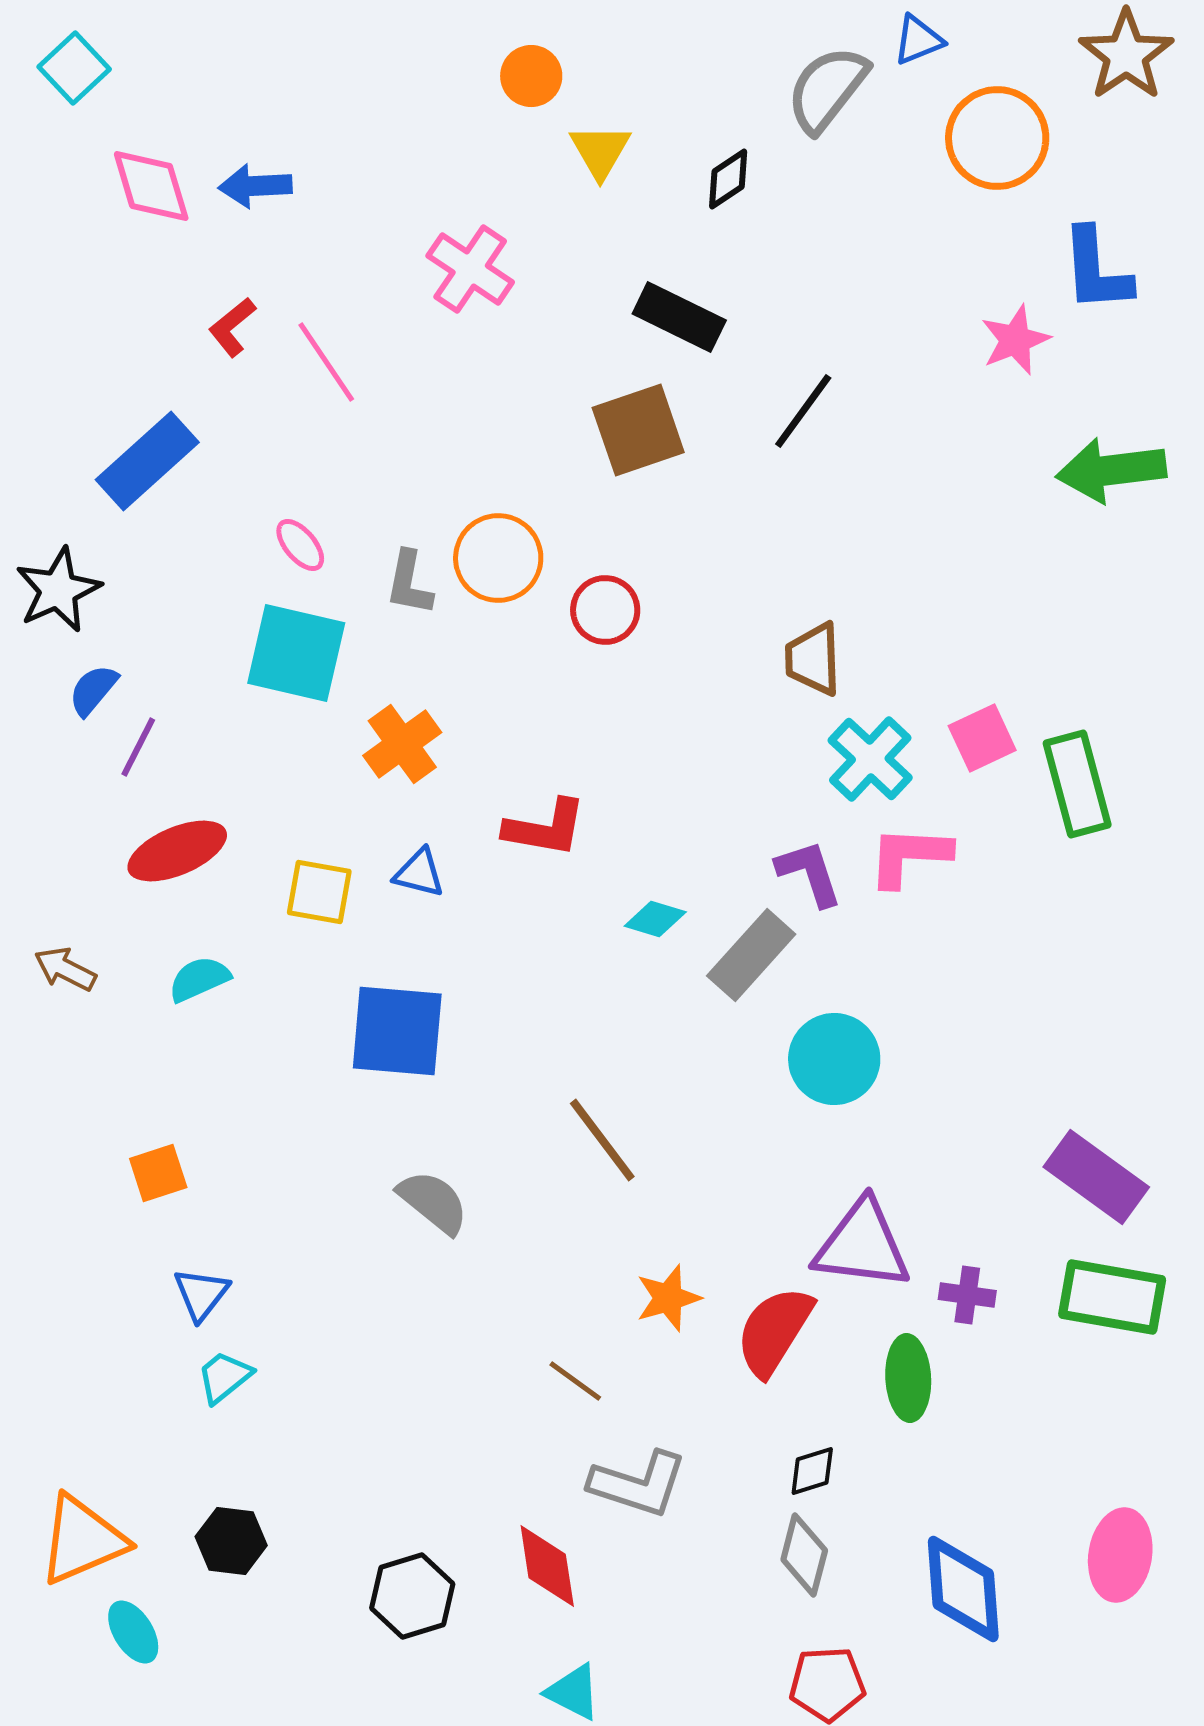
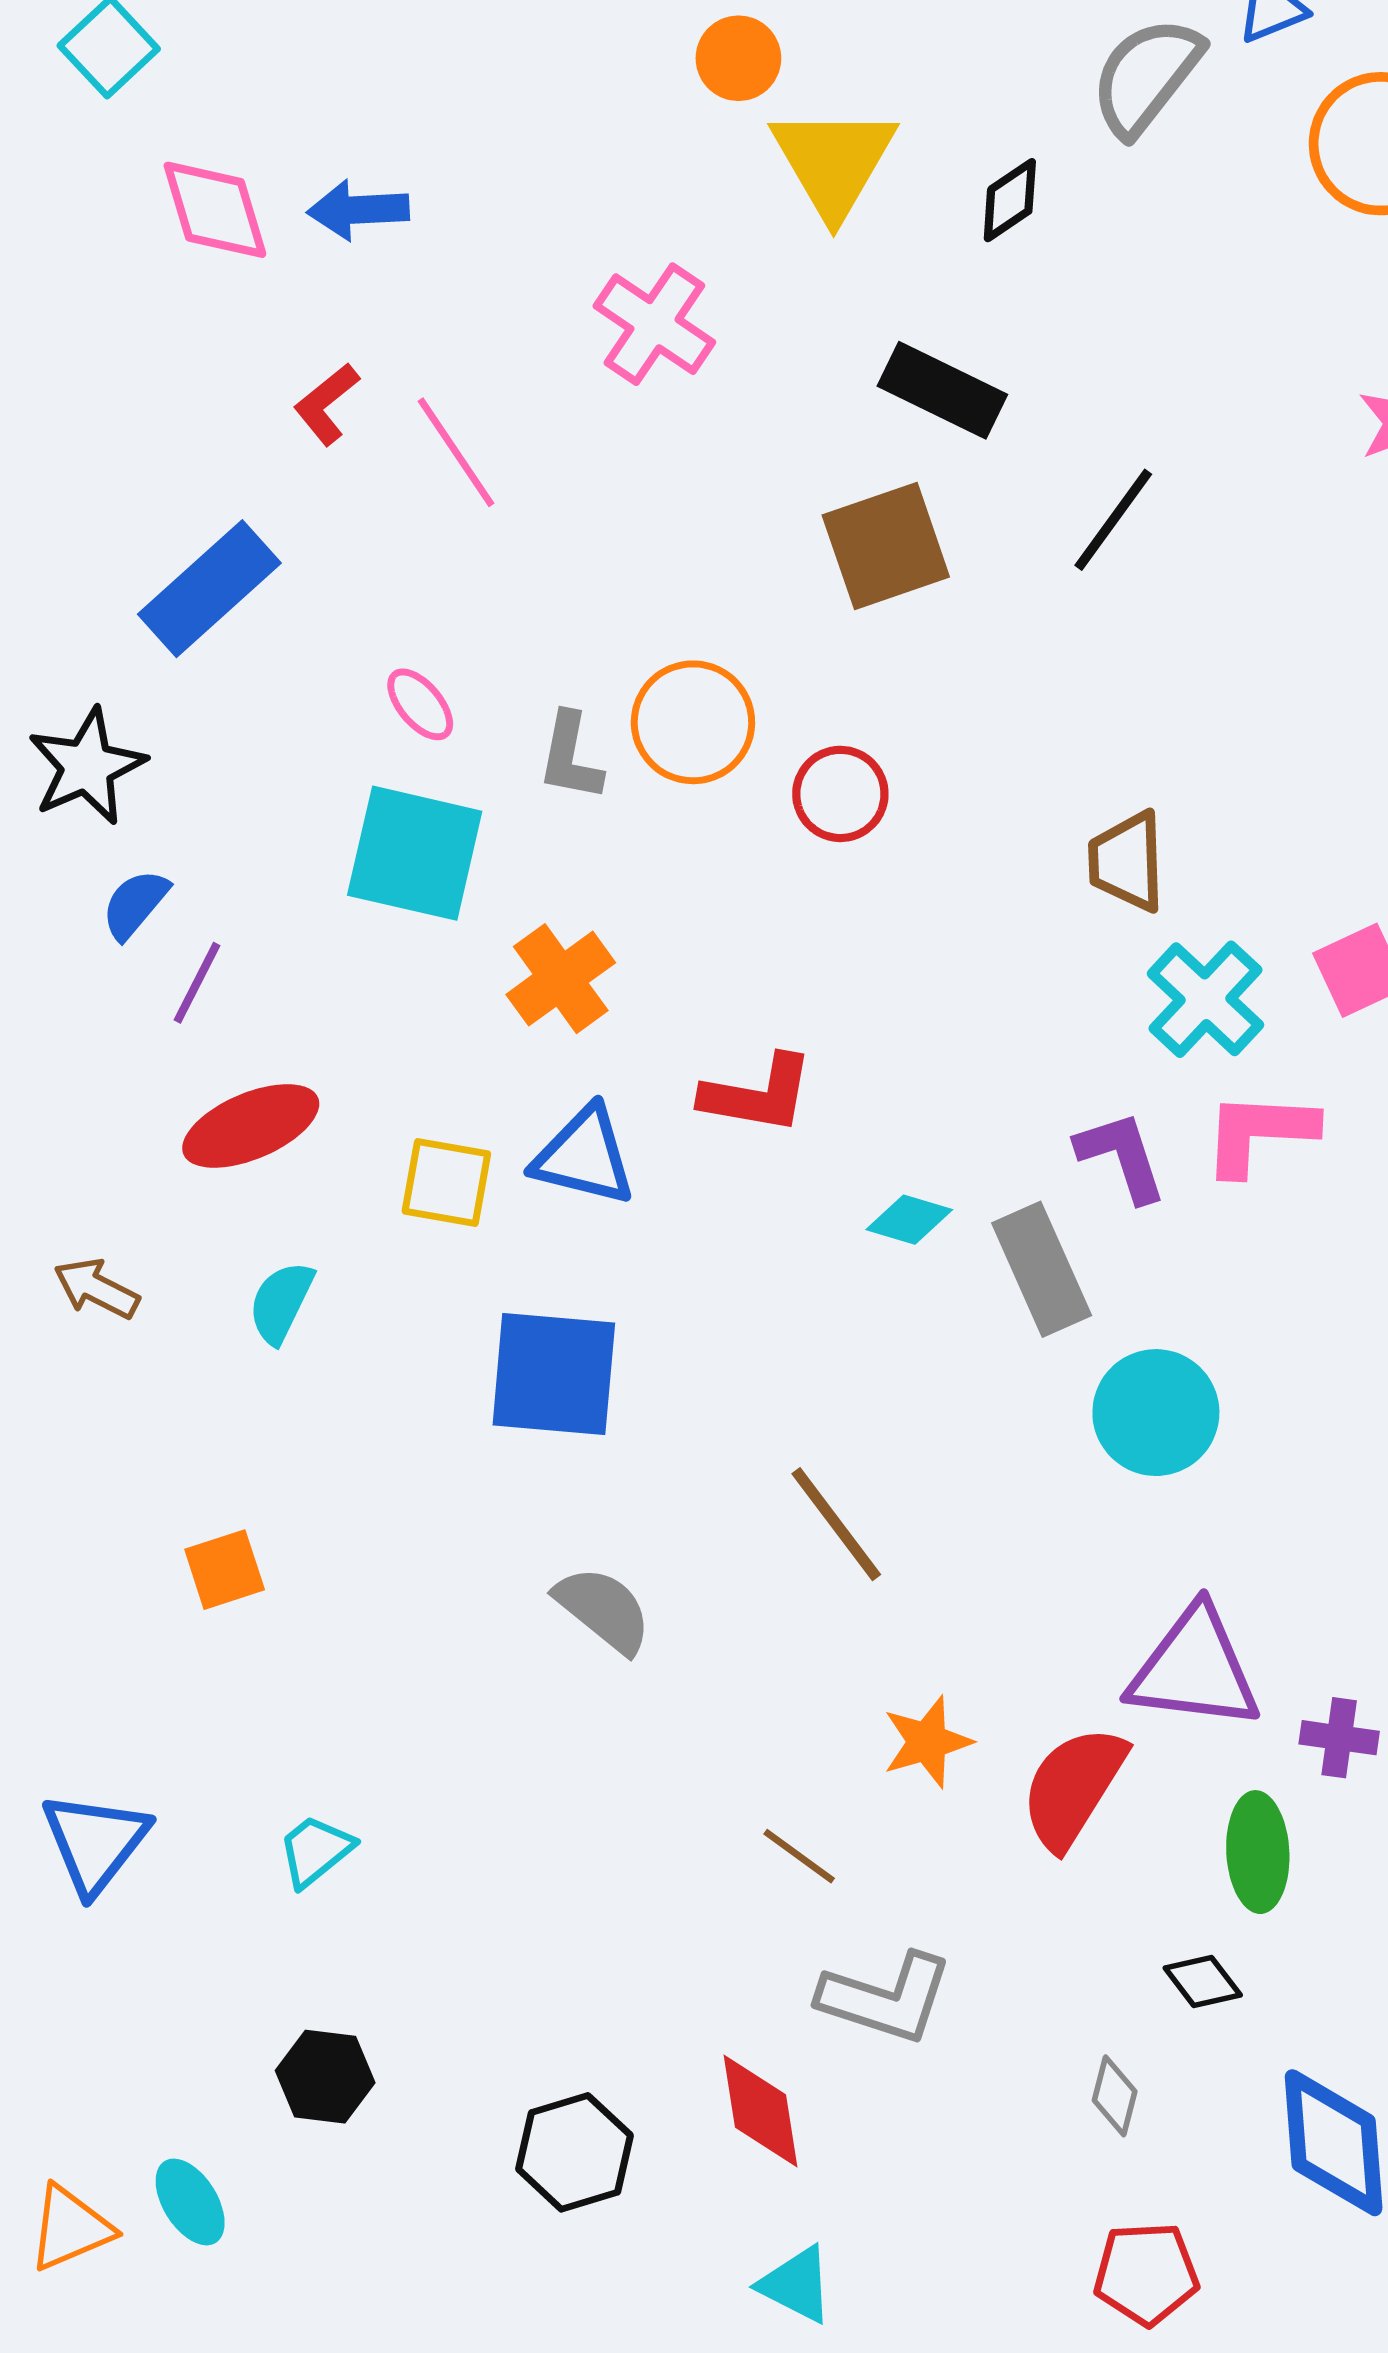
yellow triangle: (600, 151) -> (834, 162), size x1.5
blue triangle: (419, 873) -> (584, 1156), size x1.5
gray rectangle: (751, 955) -> (1042, 1269), turned -66
cyan semicircle: (199, 979) -> (281, 1302), turned -40
blue triangle: (201, 1294) -> (95, 1842), moved, size x1.4
black diamond: (812, 1471) -> (1203, 1982), moved, turned 70
orange triangle: (82, 1540) -> (70, 2228), moved, size x0.7
gray diamond: (804, 1555) -> (1115, 2096), size x0.7

